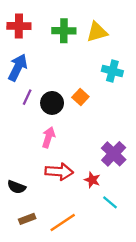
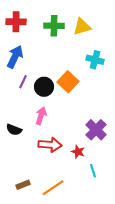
orange square: (80, 97) -> (68, 82), size x1.5
black semicircle: (17, 187) -> (14, 130), moved
cyan line: (110, 202) -> (93, 171), turned 32

